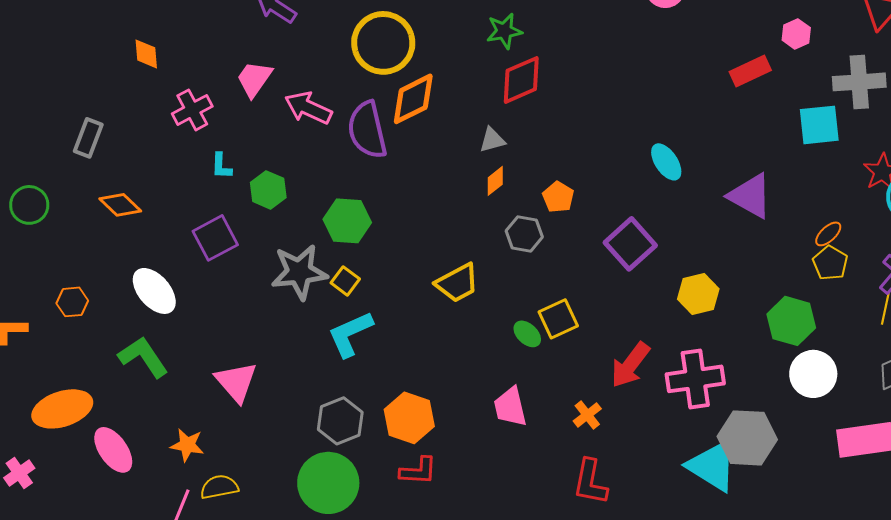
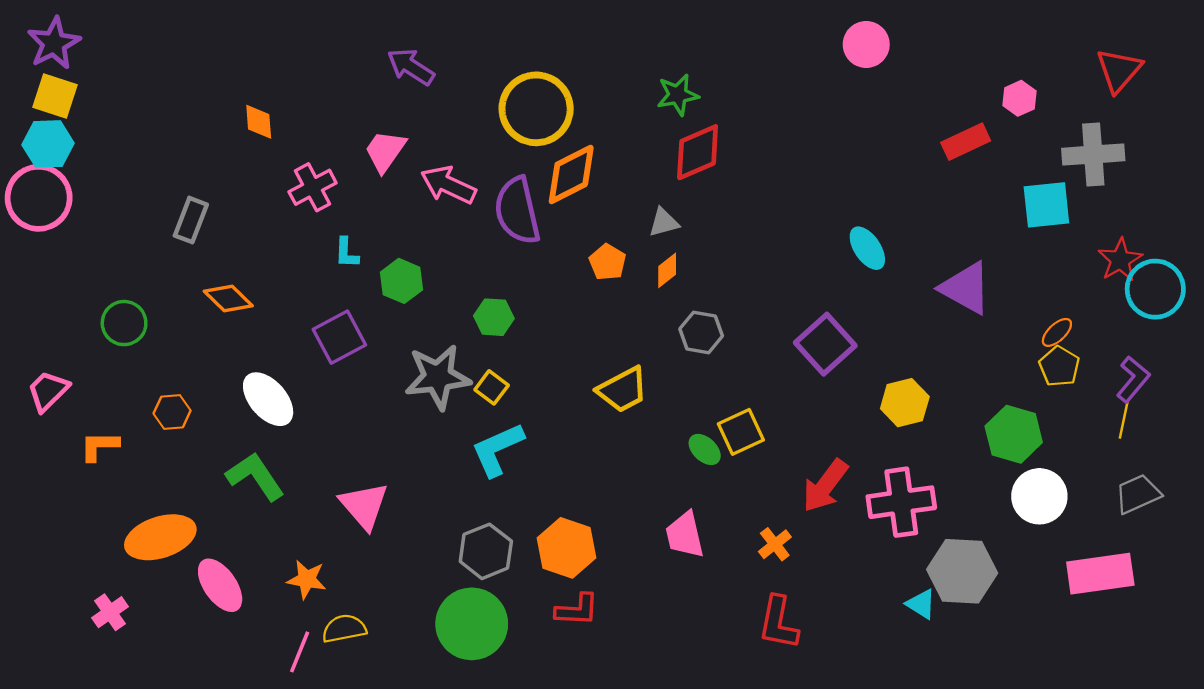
orange pentagon: (558, 197) -> (607, 262), moved
green circle: (29, 205) -> (124, 323), moved
green hexagon: (347, 221) -> (494, 317), size x0.7
cyan triangle: (712, 466) -> (921, 604), size x0.5

